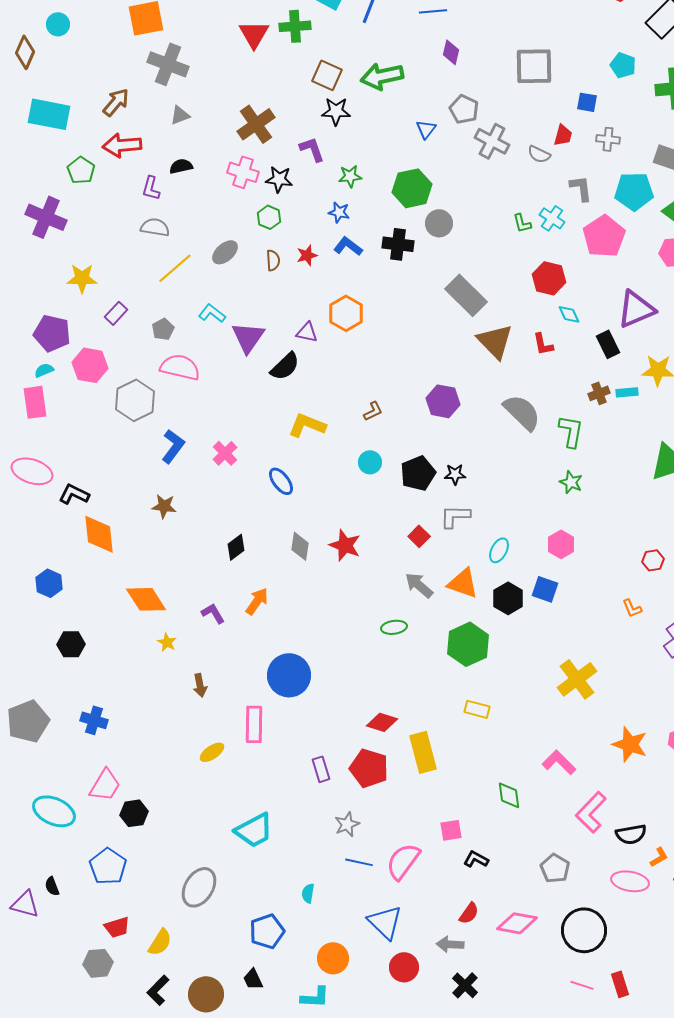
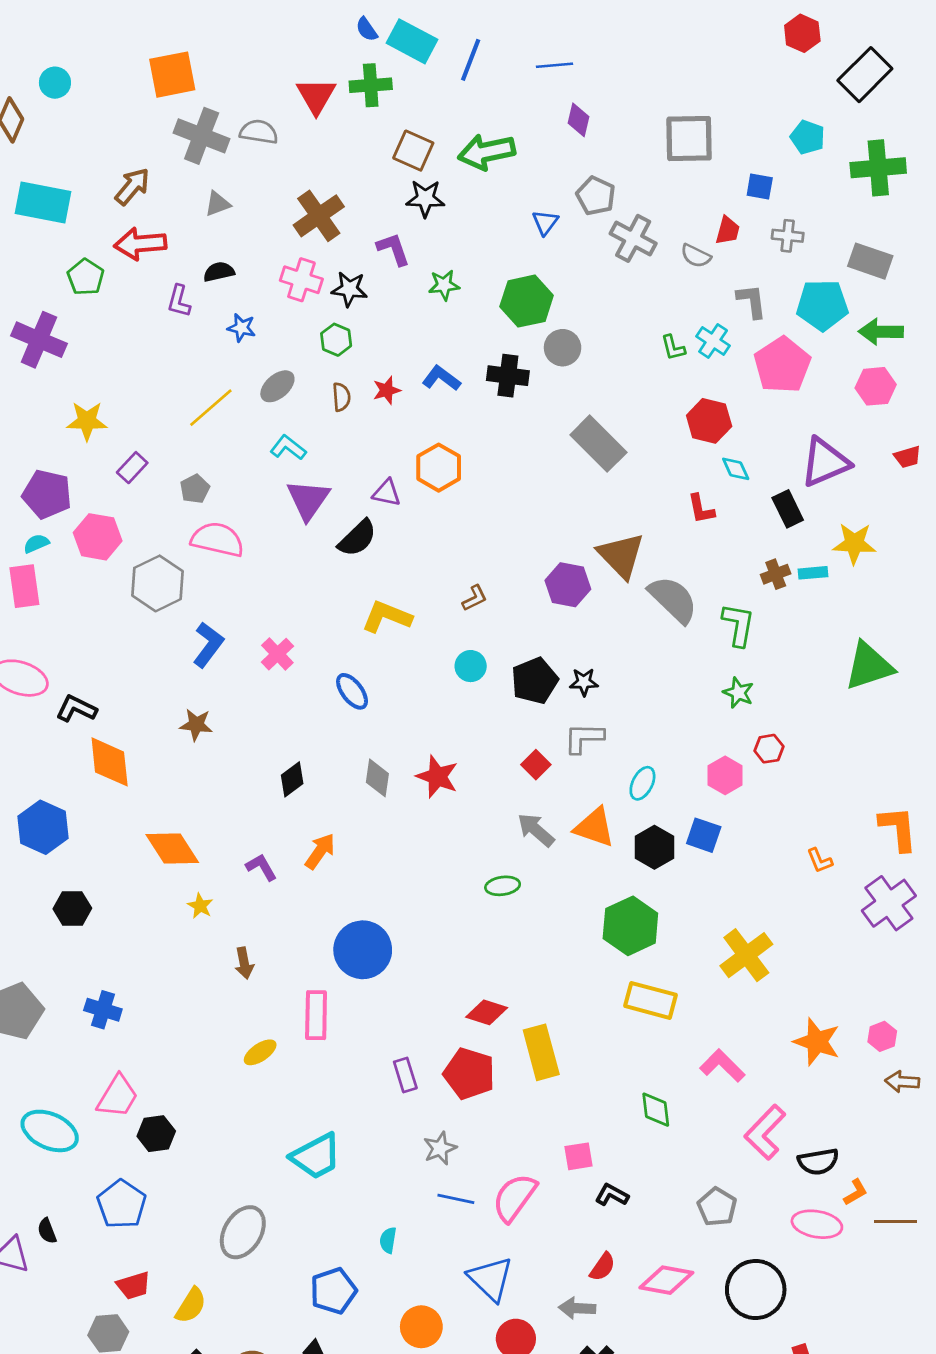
blue star: (339, 212) -> (241, 328), moved
gray semicircle: (155, 227) -> (259, 132), moved
cyan L-shape: (212, 313) -> (288, 448), moved
brown triangle: (495, 341) -> (621, 555), moved
red hexagon: (653, 560) -> (769, 749), moved
blue hexagon: (49, 583) -> (43, 827), size x1.4
green hexagon: (468, 644) -> (630, 926), moved
yellow rectangle: (477, 709) -> (650, 1000), moved, size x1.5

